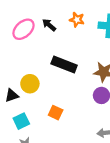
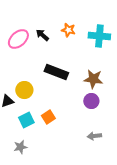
orange square: (56, 113) -> (48, 117), turned 32
cyan square: (21, 121) -> (26, 120), moved

